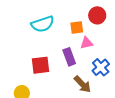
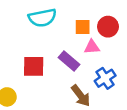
red circle: (97, 15) -> (108, 27), moved
purple rectangle: (69, 57) -> (69, 61), turned -36

